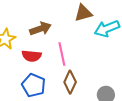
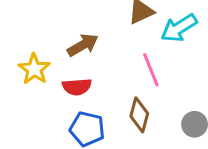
pink line: (62, 54) -> (151, 70), moved

